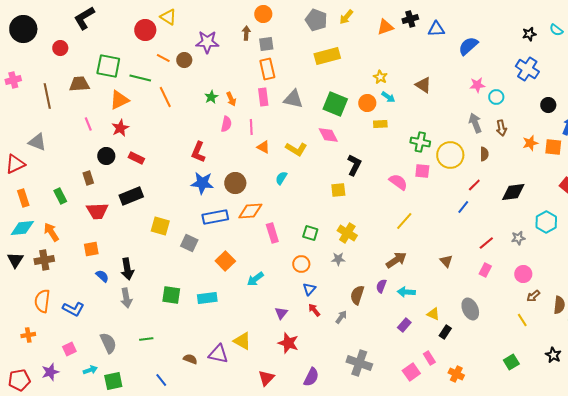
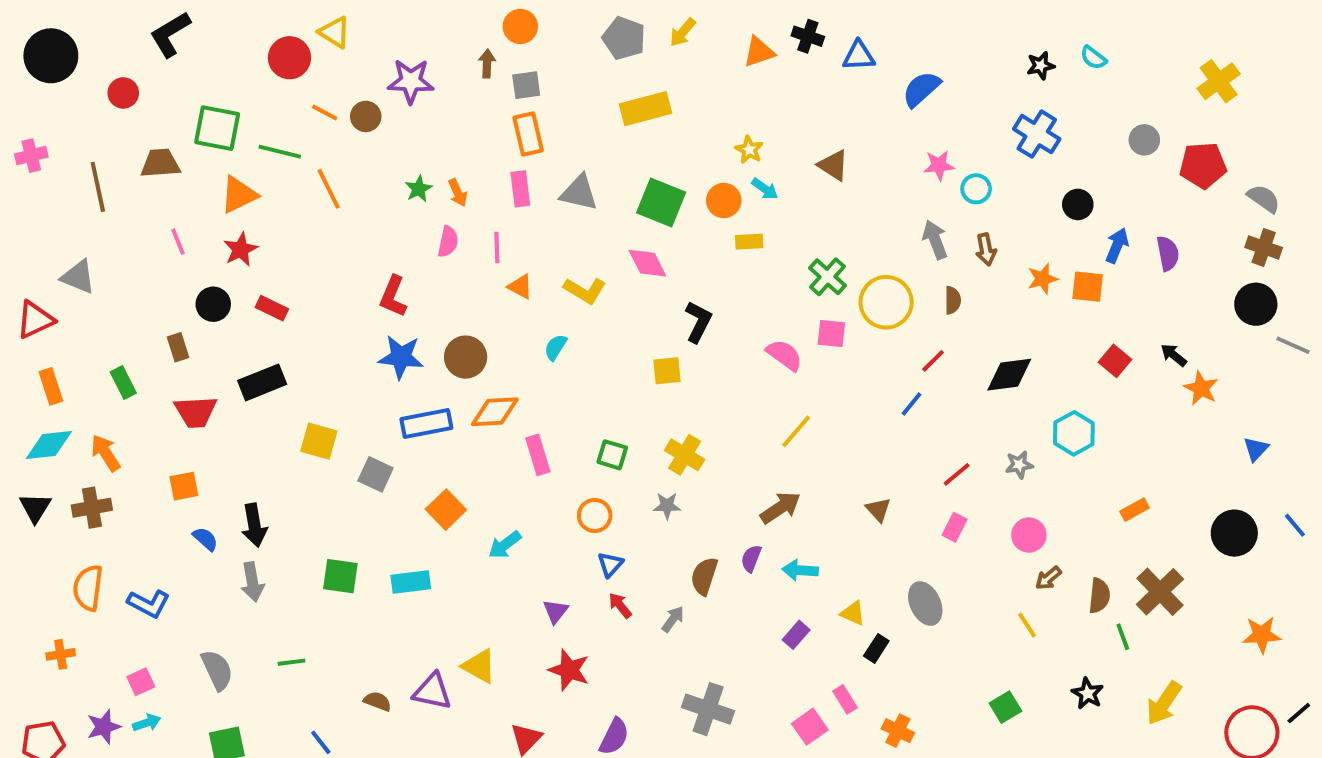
black cross: (410, 19) -> (808, 36), turned 35
green cross: (420, 142) -> (827, 277), turned 30
cyan arrow: (90, 370) -> (147, 723), moved

